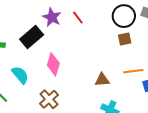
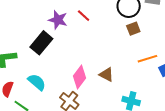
pink diamond: (53, 64) -> (80, 77), moved, turned 30
brown triangle: (102, 80) -> (106, 75), moved, turned 42

